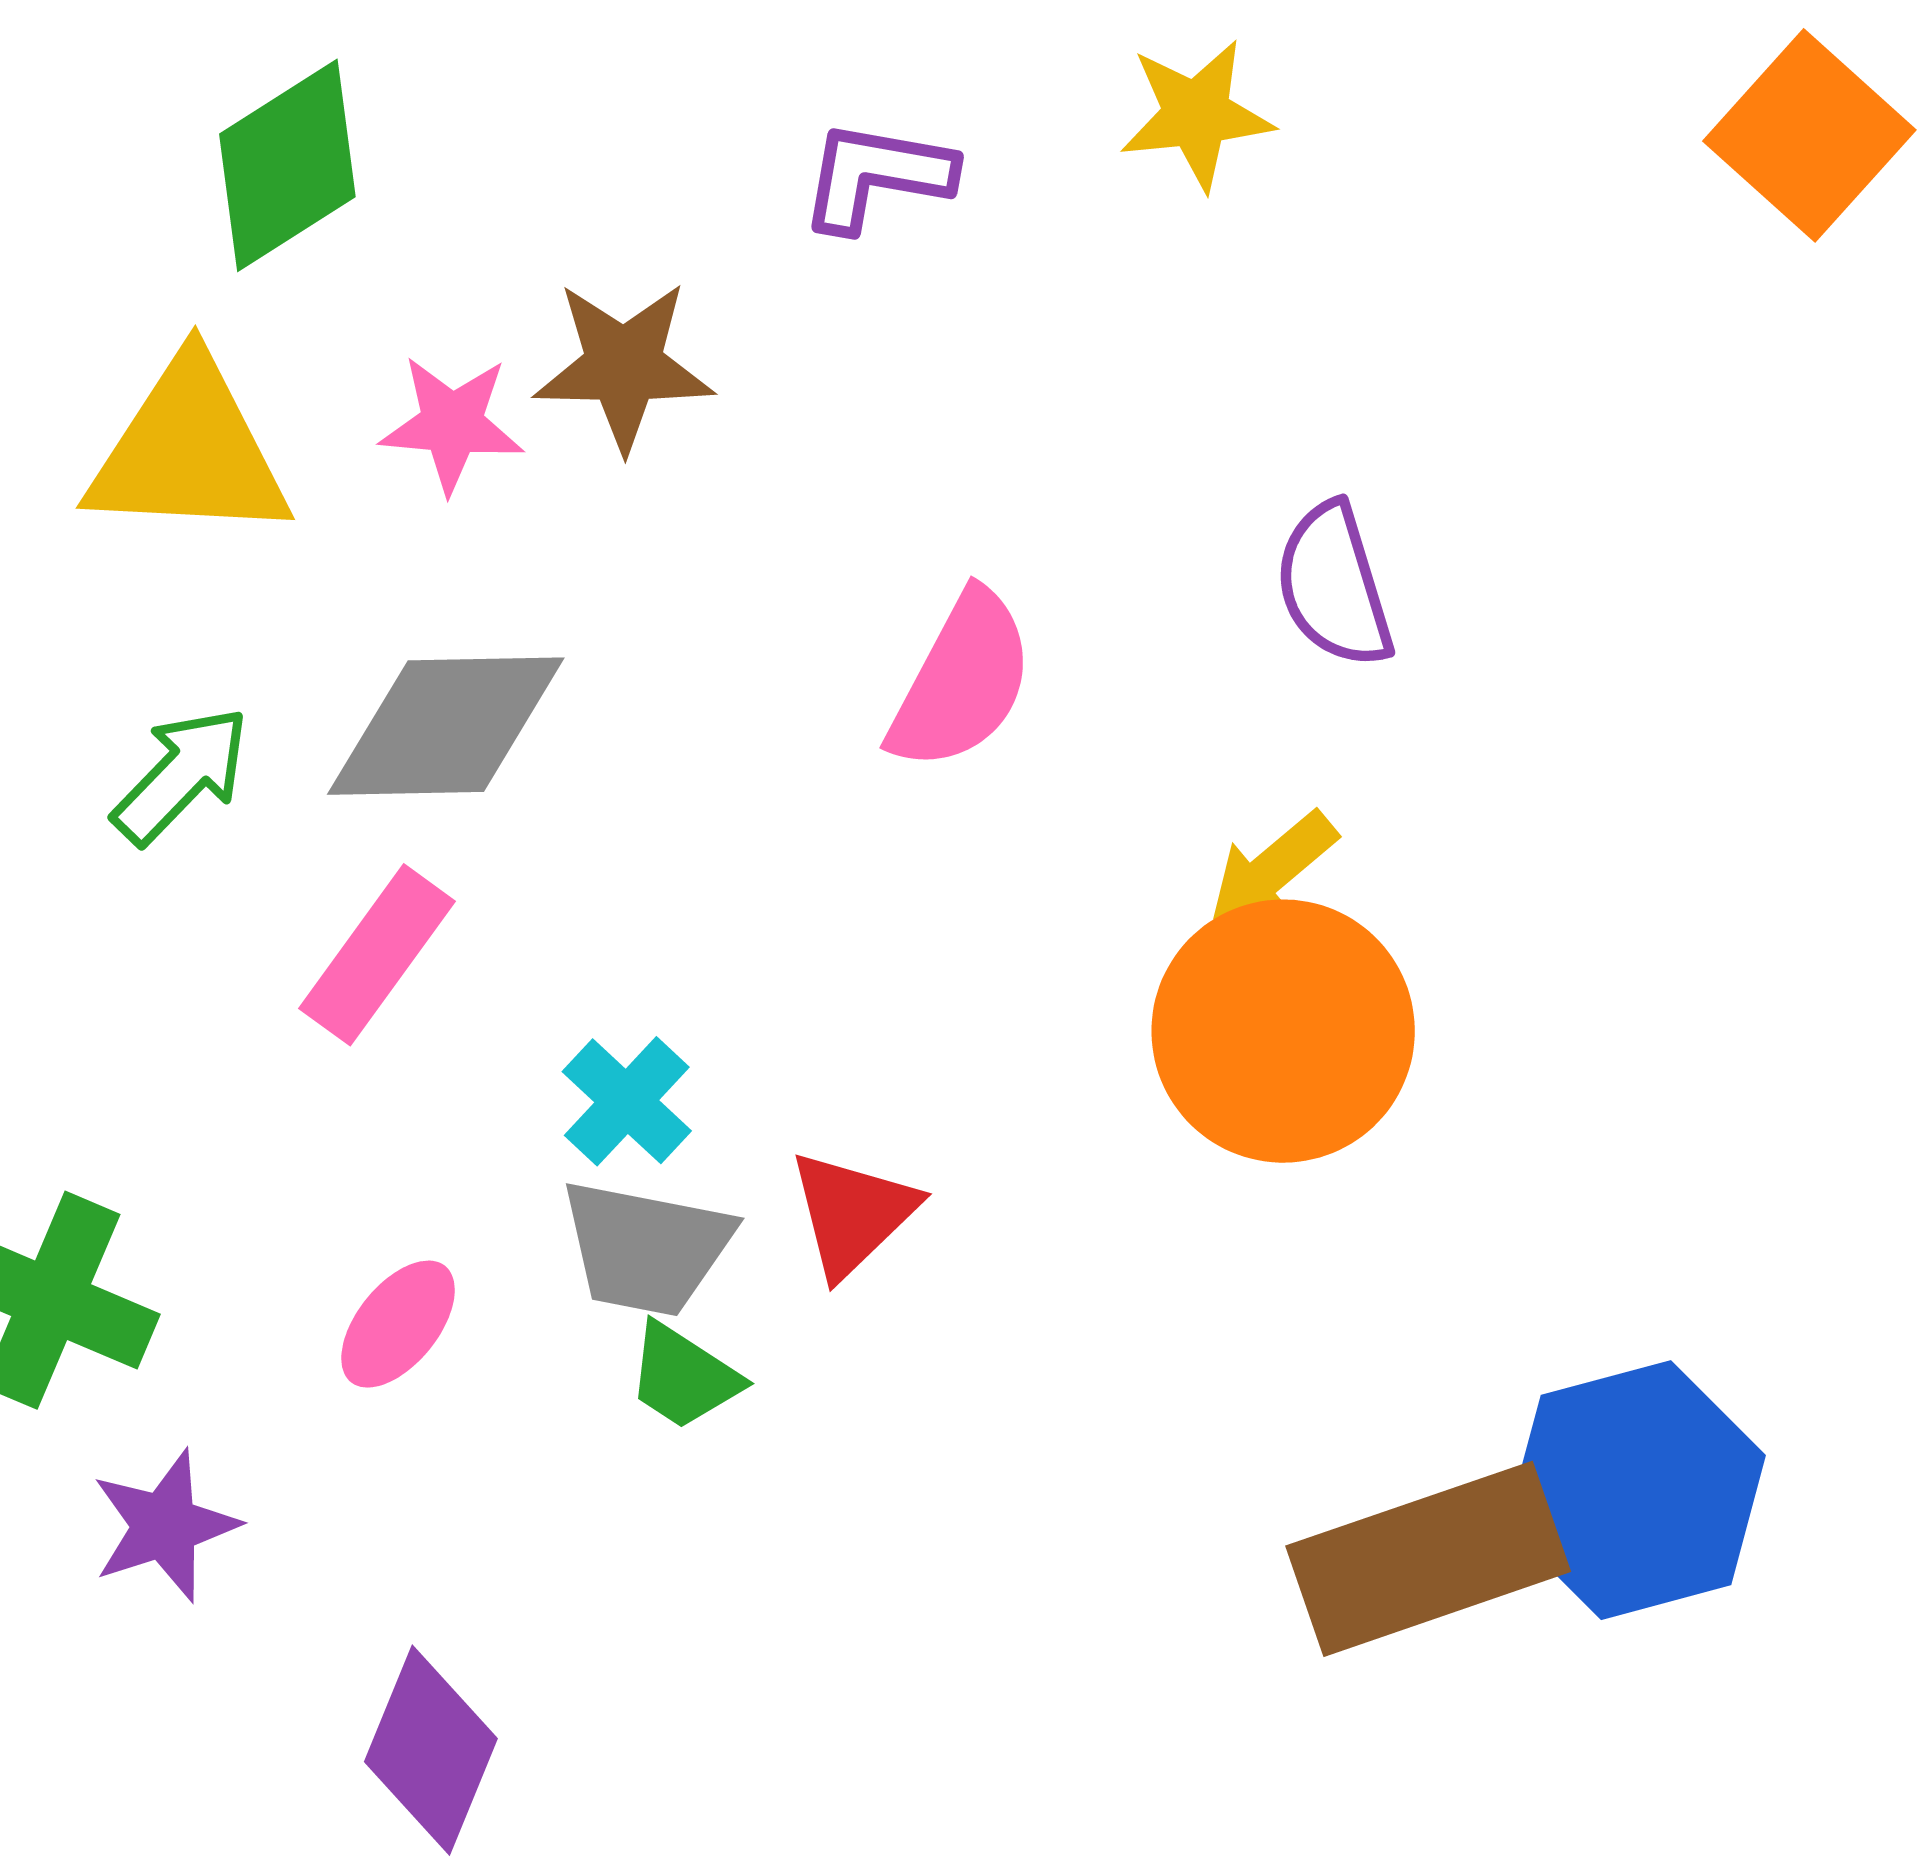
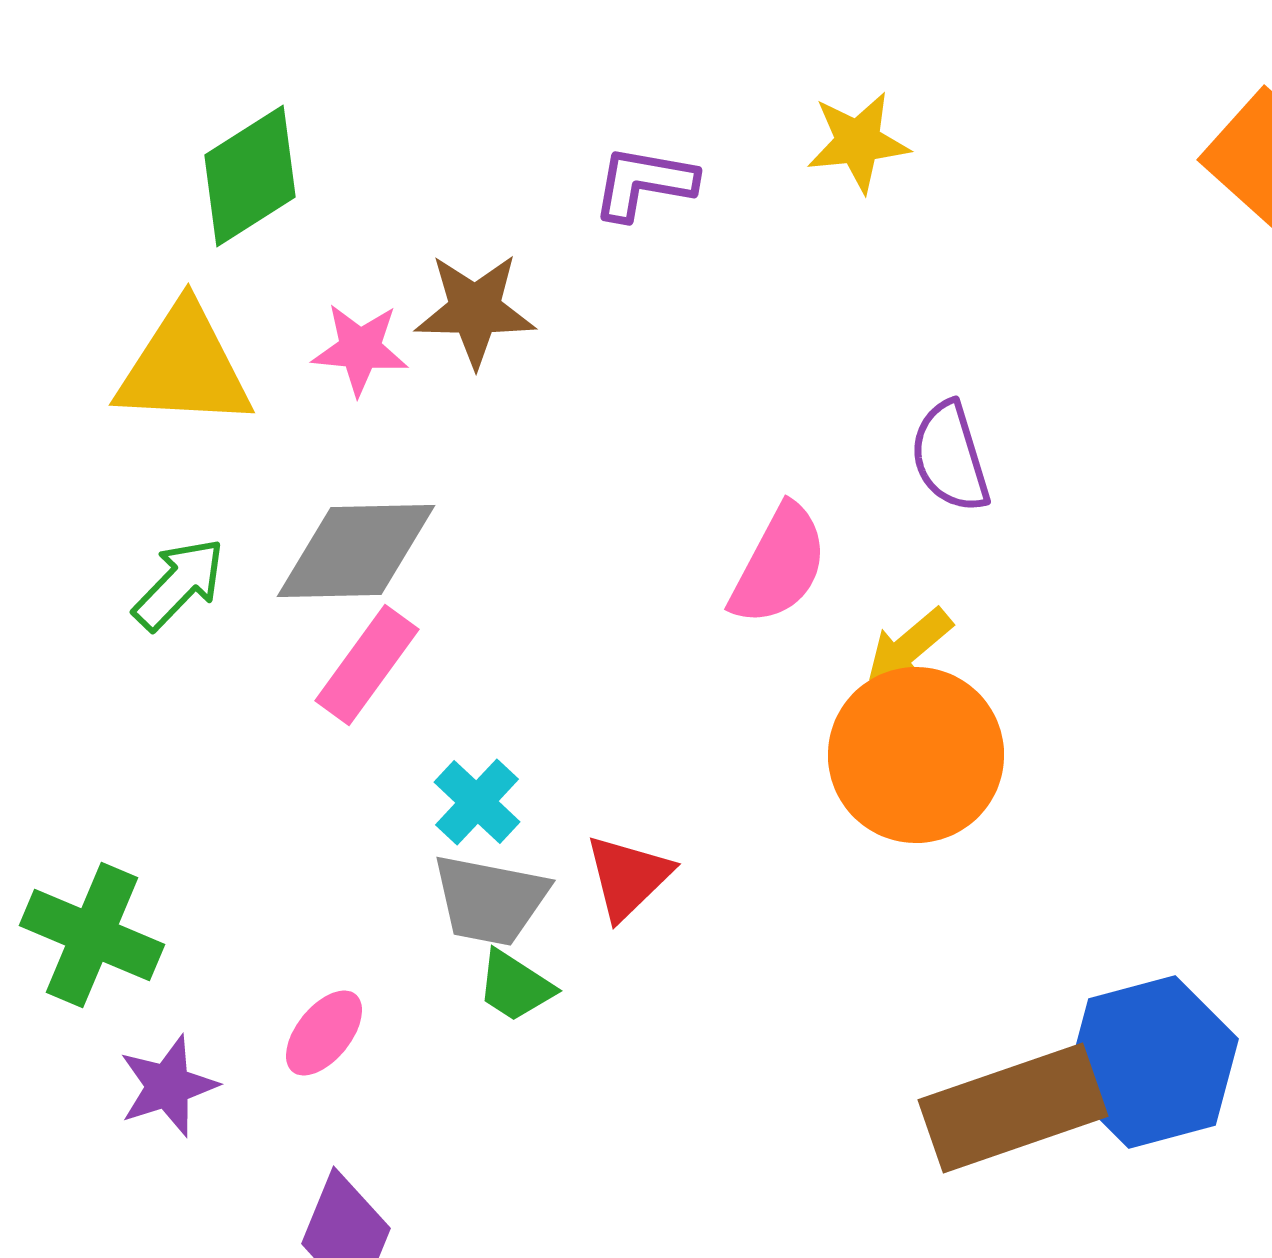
pink semicircle: (962, 681) -> (779, 565), moved
pink rectangle: (377, 955) -> (367, 665), moved
pink ellipse: (398, 1324) -> (324, 1033), moved

